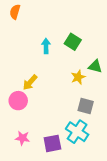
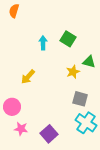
pink circle: (18, 101) -> (12, 107), moved
cyan cross: (77, 132) -> (86, 123), moved
purple square: (52, 143) -> (49, 134), turned -30

